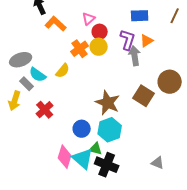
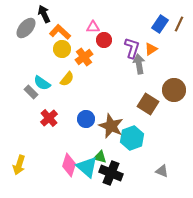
blue rectangle: (140, 16) -> (160, 24), moved, turned -54
pink triangle: (89, 19) -> (93, 27), turned 40
yellow circle: (99, 47) -> (62, 49), moved
gray ellipse: (21, 60) -> (26, 28), moved, turned -30
yellow arrow: (15, 101) -> (19, 165), moved
brown star: (108, 103) -> (111, 126), moved
blue circle: (82, 129) -> (86, 119), moved
cyan hexagon: (110, 130) -> (132, 138), moved

